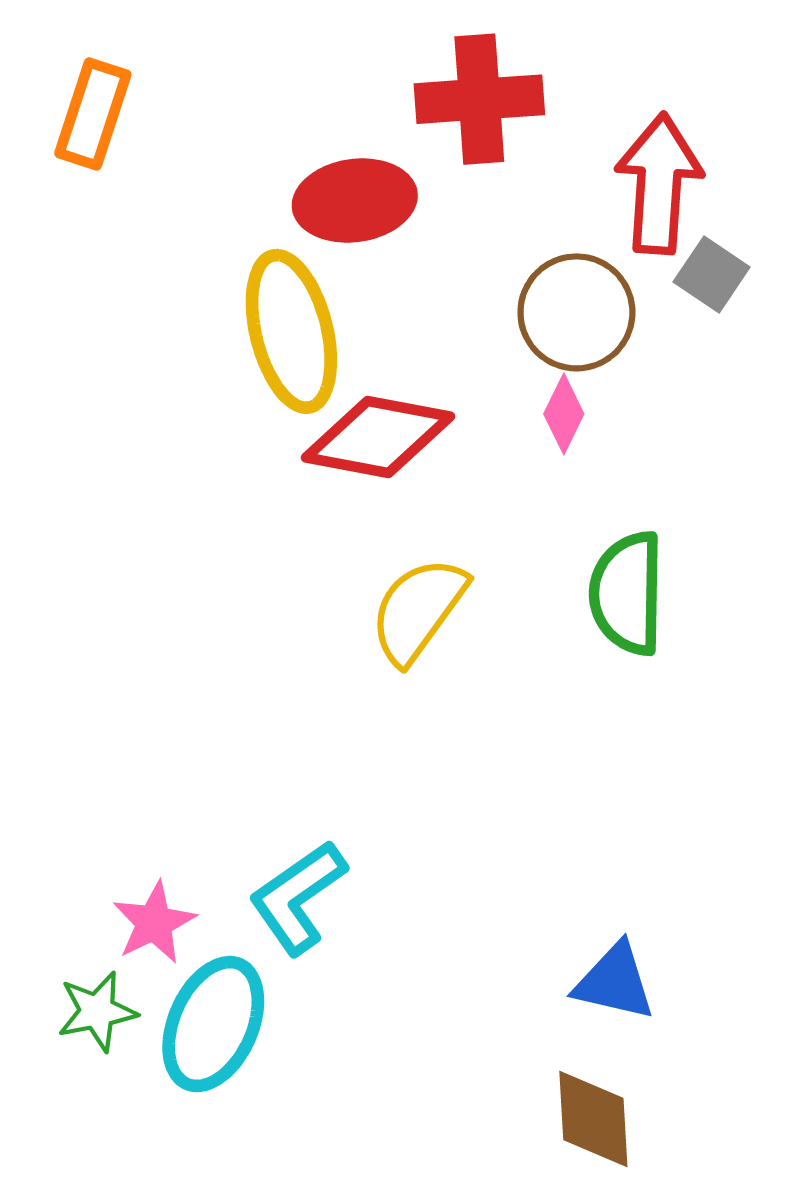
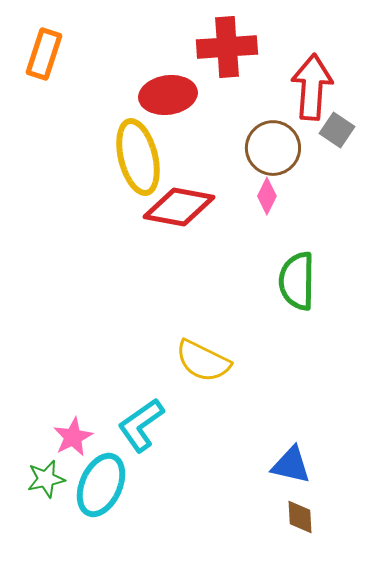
yellow semicircle: (418, 610) -> (203, 361), moved, turned -100
brown diamond: (593, 1119) -> (300, 517), moved, size x0.7

